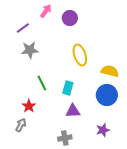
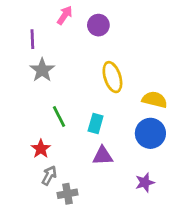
purple line: (23, 28) -> (32, 39), turned -56
gray star: (30, 50) -> (42, 70), turned -30
gray arrow: (21, 125) -> (49, 175), moved
gray cross: (65, 138) -> (67, 194), moved

